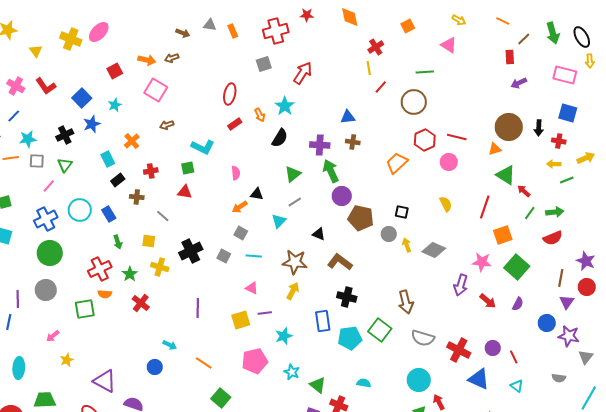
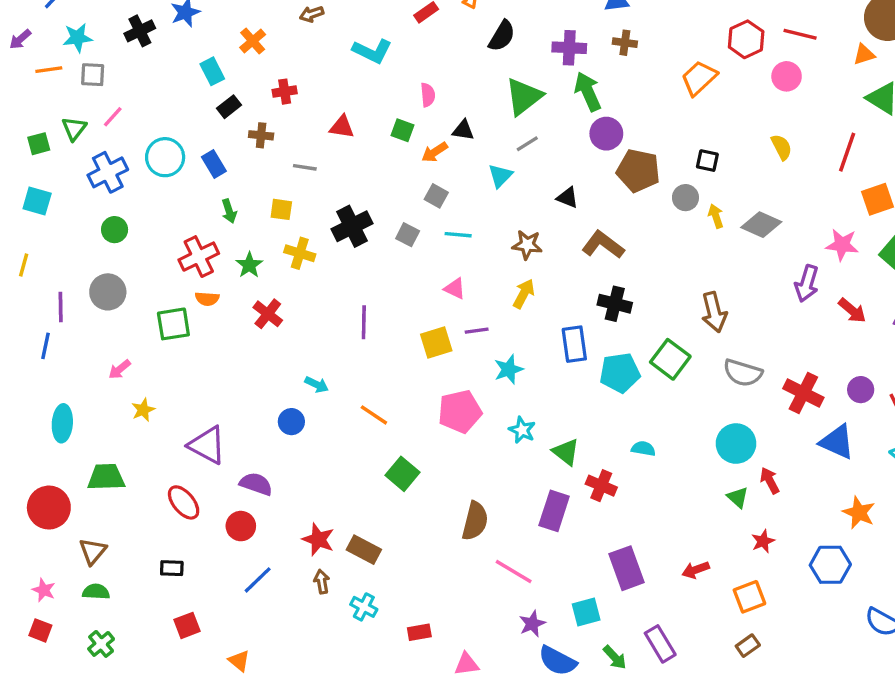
green triangle: (65, 165) -> (74, 129), moved
green square: (188, 168) -> (403, 130), moved, turned 32
green triangle: (293, 174) -> (524, 97), size x1.4
gray line: (163, 216) -> (305, 167), turned -32
green circle: (50, 253) -> (115, 230), size x0.6
brown star: (295, 262) -> (527, 245), size x0.7

